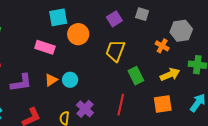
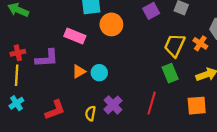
yellow trapezoid: (115, 51) -> (175, 45), moved
purple L-shape: (21, 83) -> (47, 58), moved

